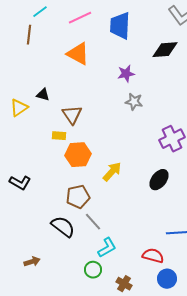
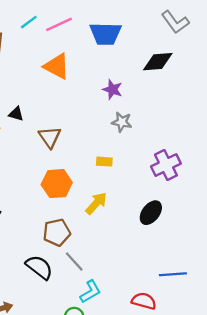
cyan line: (40, 12) -> (29, 22), moved
blue trapezoid: (120, 26) -> (106, 34), turned -92
purple star: (126, 74) -> (112, 89), turned 30
yellow rectangle: (59, 136) -> (104, 162), moved

